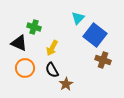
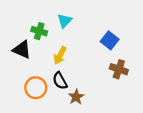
cyan triangle: (78, 18) -> (65, 21), moved
blue square: (95, 35) -> (110, 40), size x0.7
orange circle: (25, 68) -> (36, 88), moved

